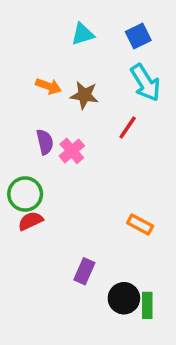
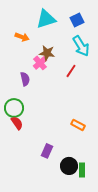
cyan triangle: (83, 34) -> (46, 19), size x1.5
orange arrow: (48, 86) -> (22, 37), moved
pink cross: (72, 151) -> (40, 63), moved
red semicircle: (31, 221) -> (17, 123), turned 80

